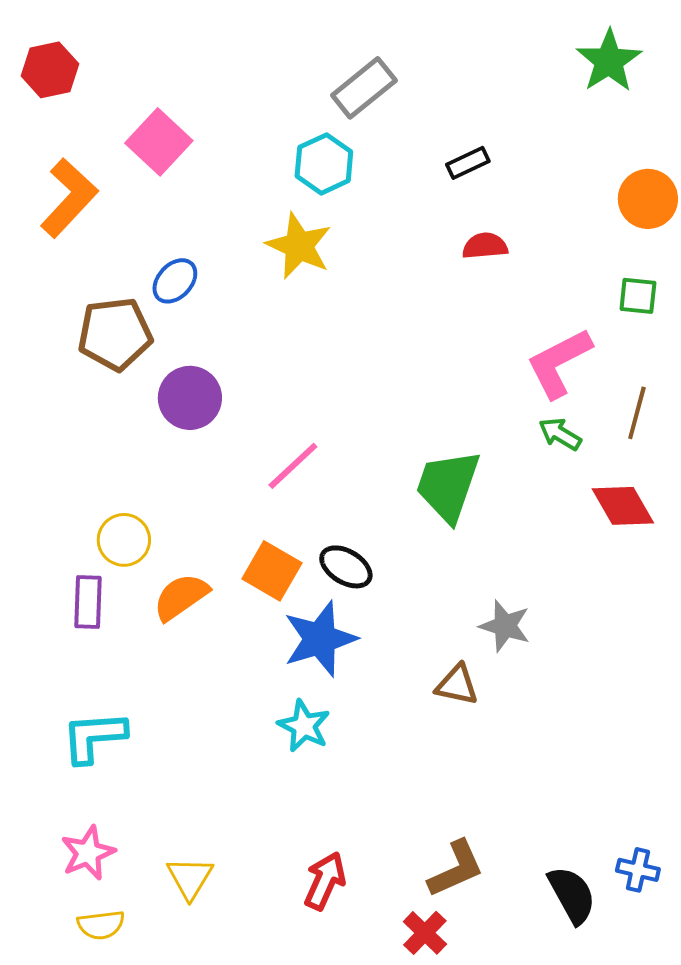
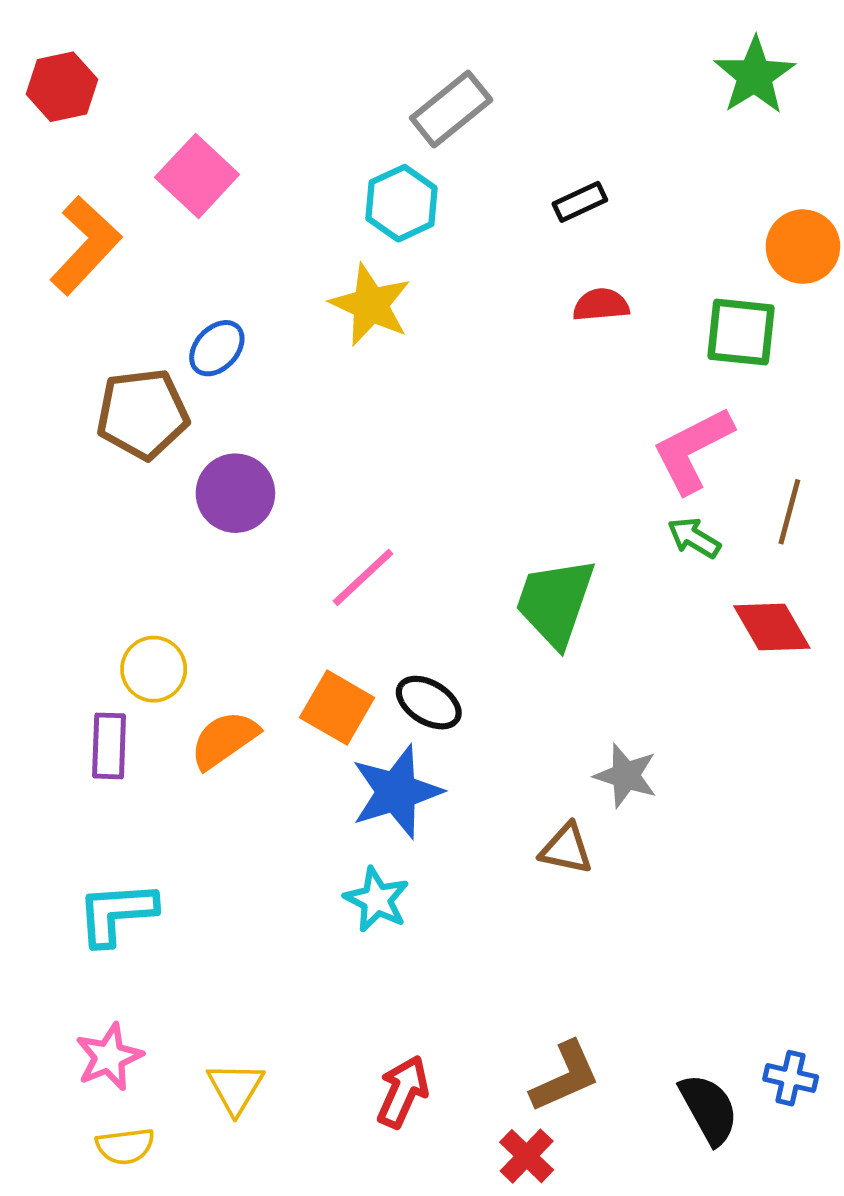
green square: (638, 296) -> (741, 332), moved, size x1.5

